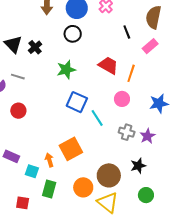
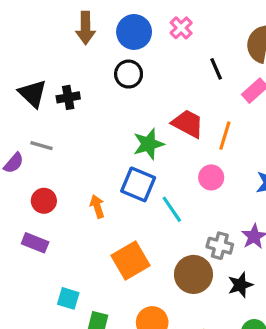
black cross: (35, 47) -> (68, 97), turned 32
green star: (66, 70) -> (148, 144), moved
gray cross: (127, 132) -> (220, 246), moved
purple rectangle: (11, 156) -> (35, 243), moved
orange arrow: (49, 160) -> (97, 206), moved
brown circle: (109, 175) -> (193, 274), moved

